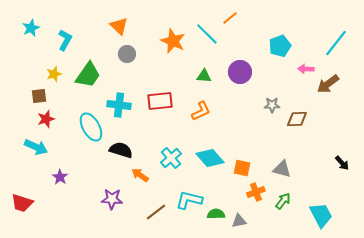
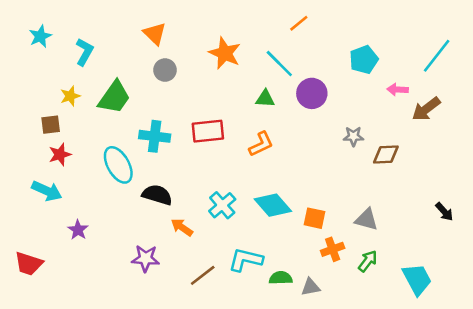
cyan line: (207, 34) -> (279, 64), moved

